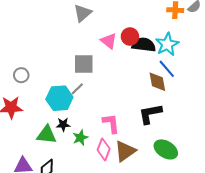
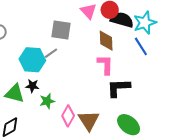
brown diamond: (157, 82) -> (106, 41), moved
pink L-shape: (111, 123) -> (105, 65), moved
brown triangle: (125, 151) -> (89, 120), turned -35

